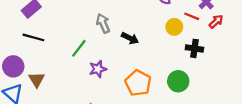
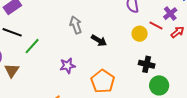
green line: (79, 48) -> (32, 46), moved
black cross: (194, 48) -> (147, 64), moved
green circle: (178, 81) -> (159, 85), moved

